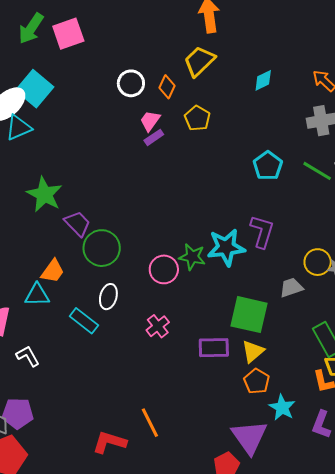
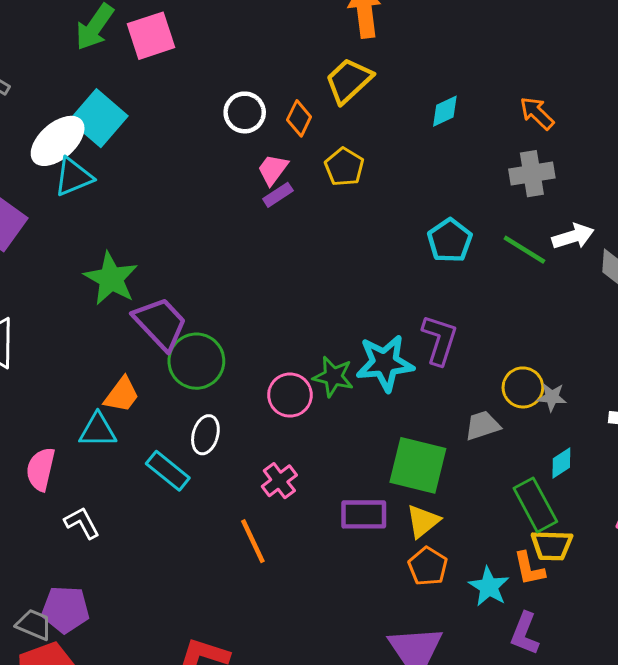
purple trapezoid: (77, 224) -> (160, 323), size x1.4
cyan star: (282, 408) -> (489, 587), moved
orange line: (150, 423) -> (253, 541), moved

